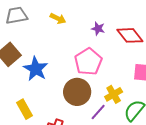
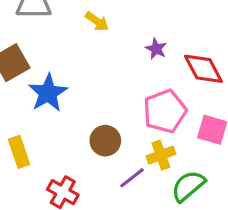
pink pentagon: (88, 62) -> (165, 111), moved
brown circle: (77, 92) -> (105, 141), size x0.7

